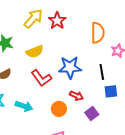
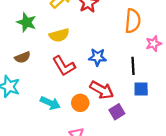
blue star: (70, 67) -> (97, 57), size x0.7
red arrow: (77, 96) -> (102, 90), size x1.5
cyan arrow: (24, 106) -> (50, 103), moved

